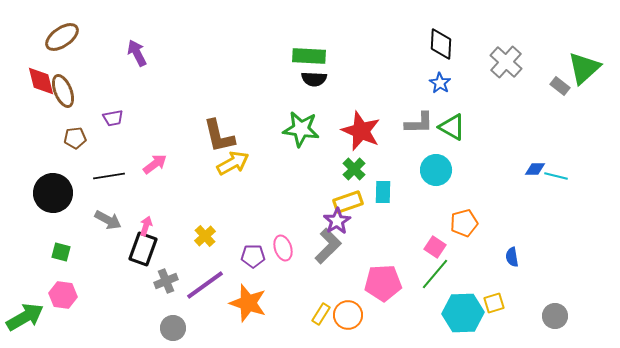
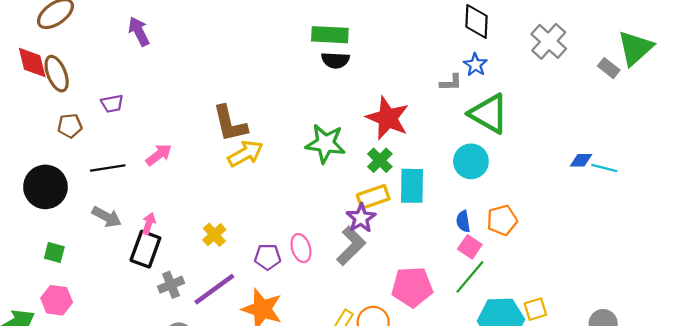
gray L-shape: (419, 123) -> (451, 82), moved, size x0.7
green triangle: (452, 127) -> (489, 114), size x1.4
green star: (301, 129) -> (325, 144), moved
cyan rectangle: (383, 192) -> (412, 186), size x1.4
blue semicircle: (512, 257) -> (463, 221), moved

